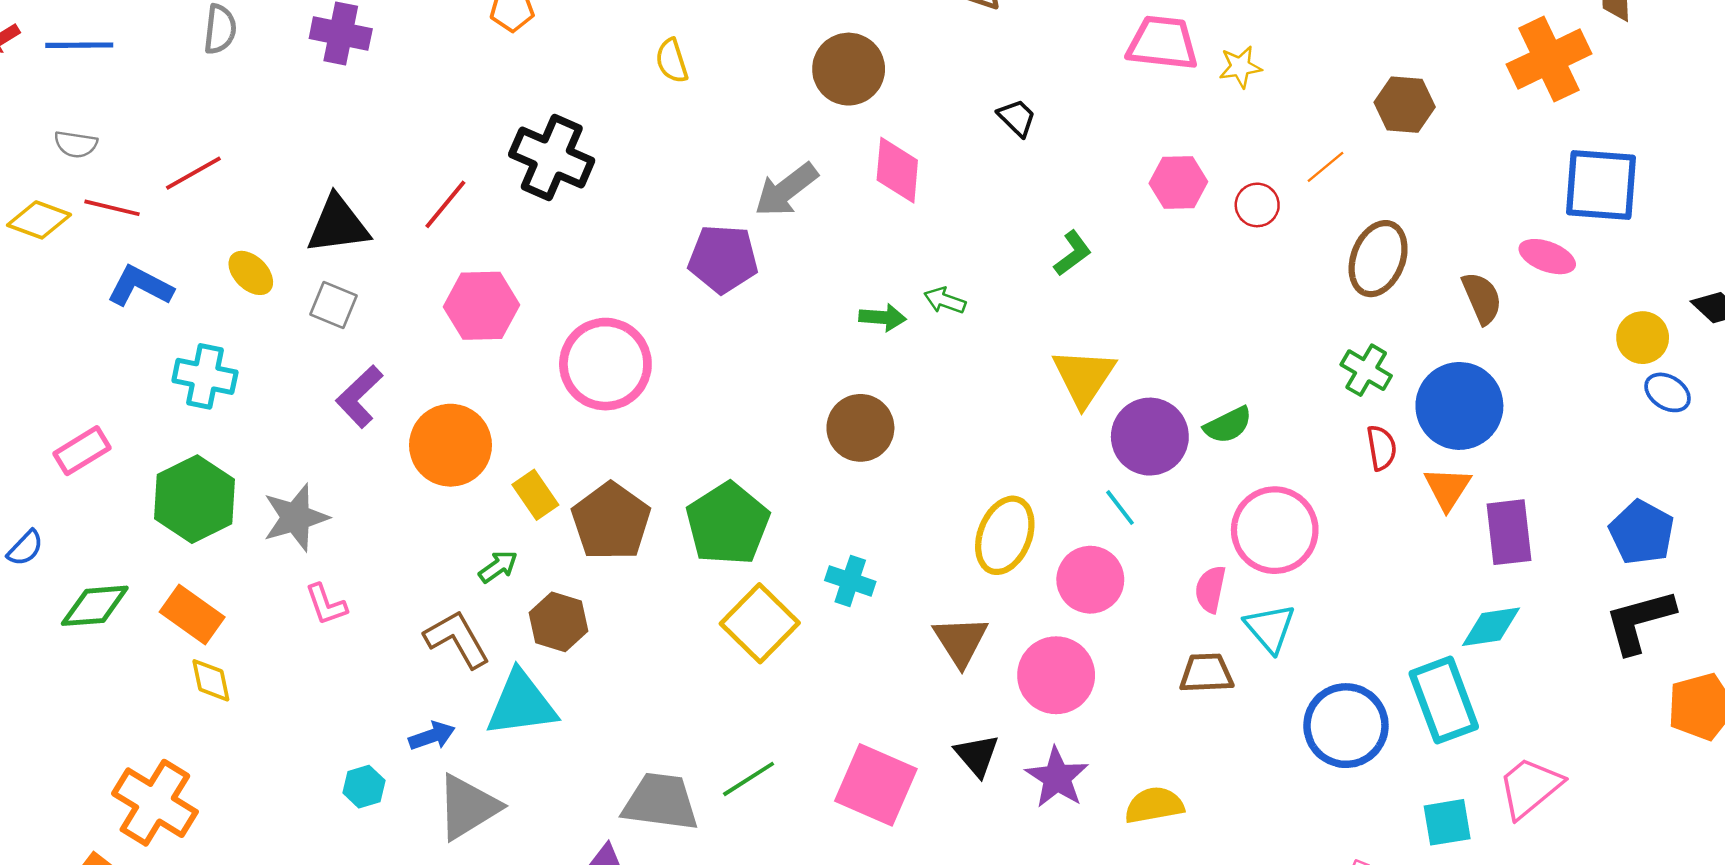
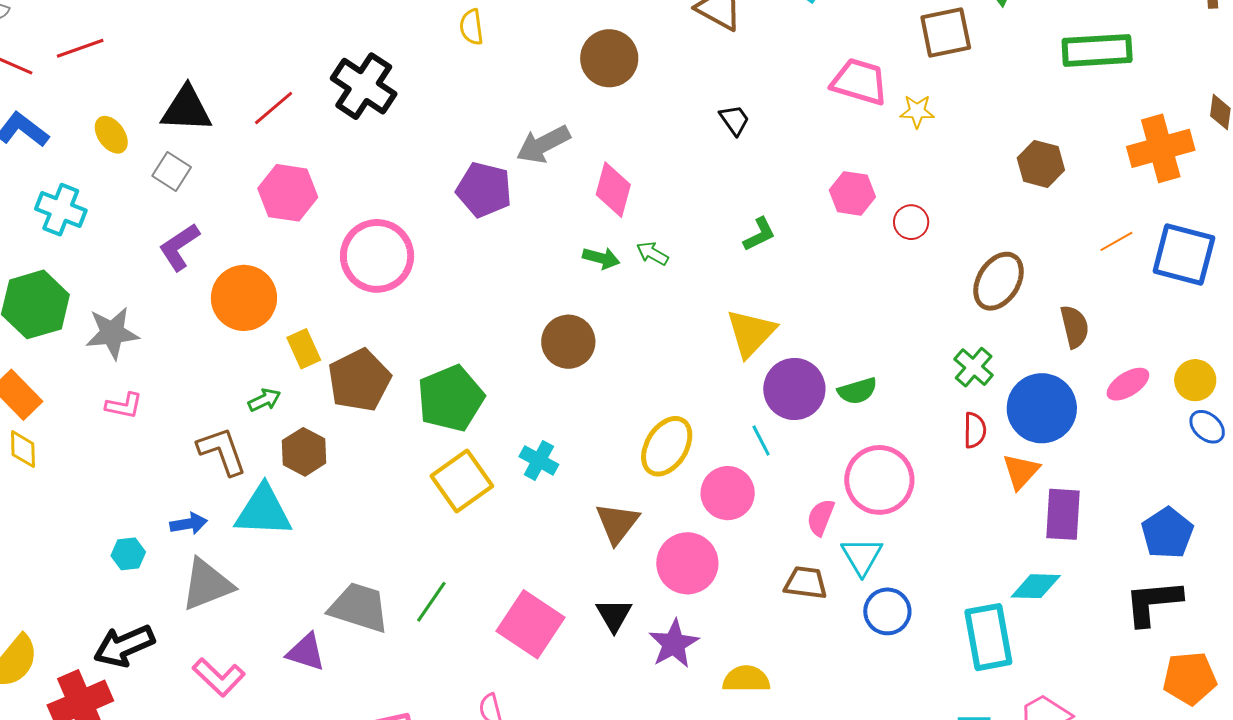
orange line: (1326, 167) -> (1116, 241), moved
pink diamond: (897, 170) -> (613, 190), moved
pink ellipse: (1547, 257) -> (1128, 384), moved, turned -63
pink L-shape: (326, 604) -> (124, 406), turned -69
blue circle: (1346, 726) -> (887, 611), moved, size x0.7
green line: (749, 779) -> (431, 602), turned -33

